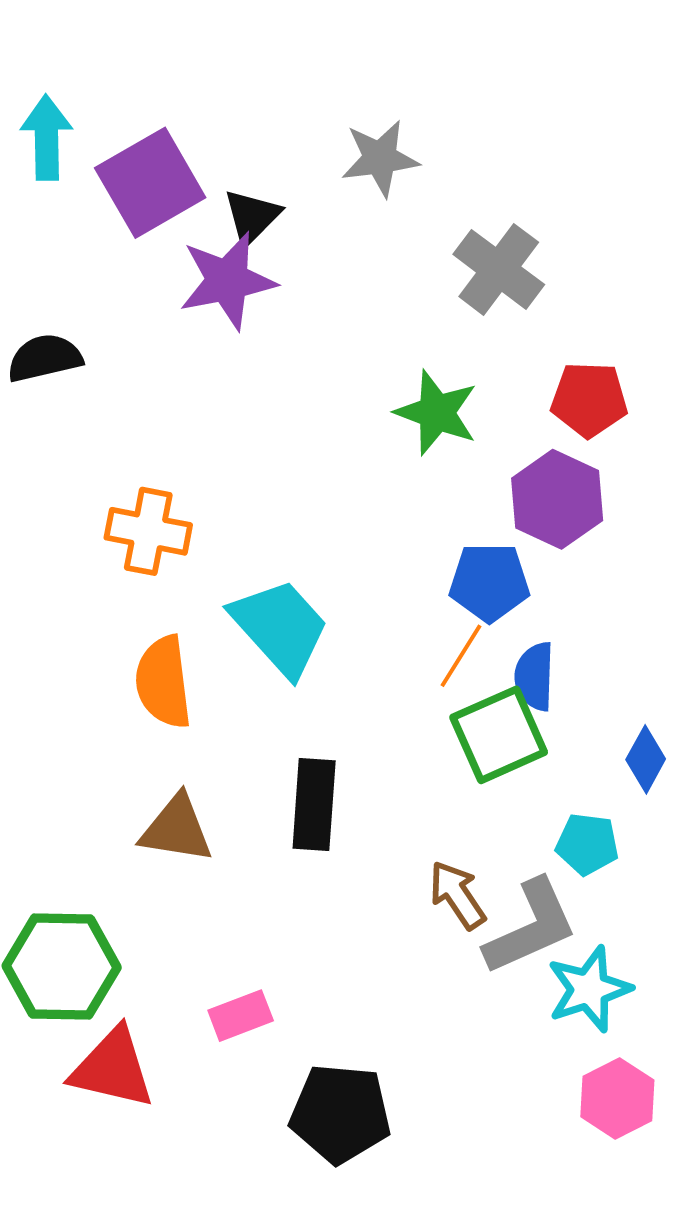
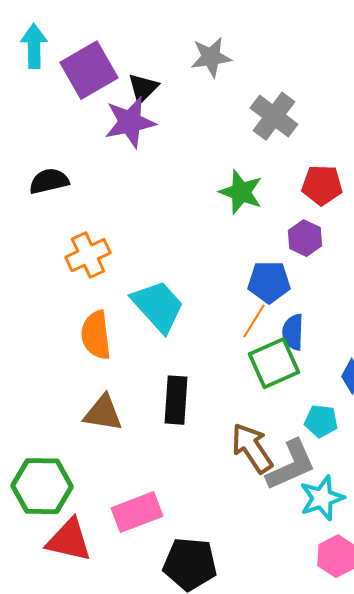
black semicircle: (45, 358) -> (49, 181), moved
purple hexagon: (557, 499) -> (305, 238), size x0.7
orange cross: (148, 531) -> (88, 255), turned -36
brown arrow: (457, 895) -> (252, 448), size x1.4
pink rectangle: (241, 1016) -> (137, 512), size x1.5

